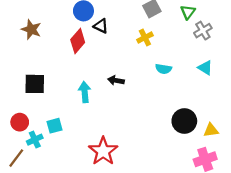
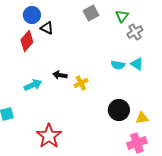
yellow cross: (145, 38) -> (81, 83), moved
cyan semicircle: (163, 69) -> (118, 65), moved
cyan arrow: (85, 92) -> (33, 85), turned 72

